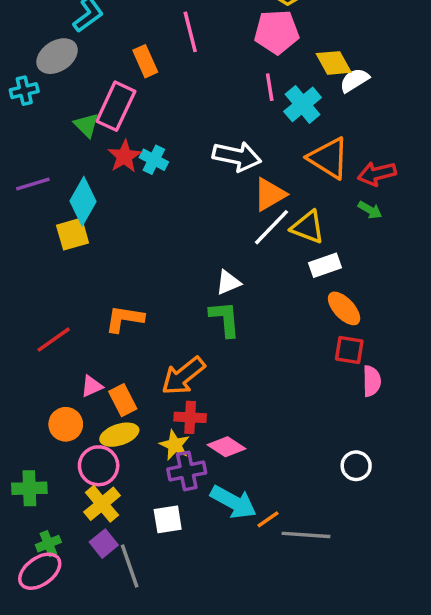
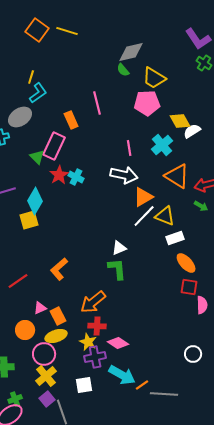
pink line: (270, 87) -> (129, 148), moved
orange L-shape: (124, 319) -> (59, 269), turned -50

